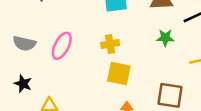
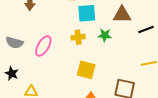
green star: (165, 38) -> (105, 35), moved
yellow cross: (110, 44) -> (78, 37), moved

